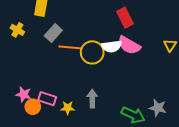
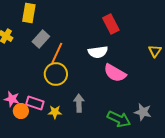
pink semicircle: (129, 45) -> (115, 73), moved
orange line: (70, 47) -> (57, 53), turned -70
yellow circle: (92, 52) -> (56, 74), moved

